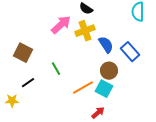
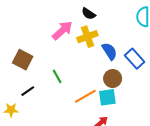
cyan square: (104, 89) -> (107, 97), turned -36

